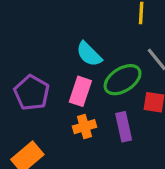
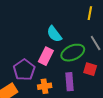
purple pentagon: (32, 93) -> (24, 70), moved
orange cross: (84, 127) -> (45, 86), moved

